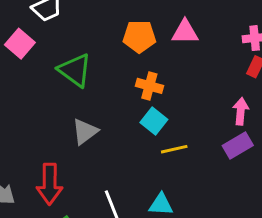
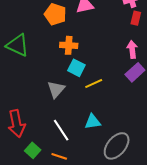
orange pentagon: (139, 37) -> (55, 14), turned 30
gray triangle: (85, 132) -> (56, 89), moved

